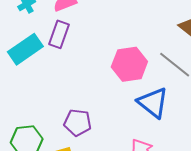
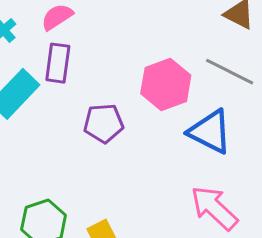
purple pentagon: (78, 123) -> (104, 123), moved

